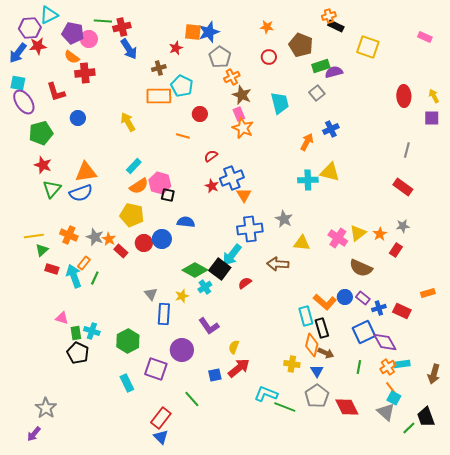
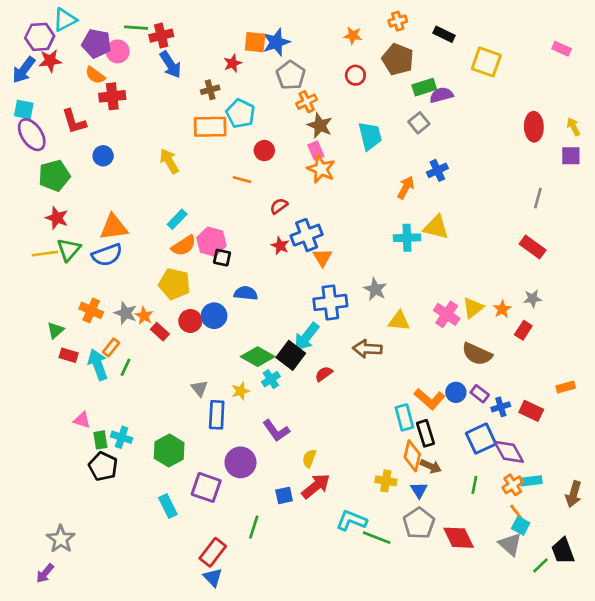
orange cross: (329, 16) -> (398, 21), moved
yellow line: (34, 236) -> (45, 254), moved
green line: (192, 399) -> (254, 527), turned 60

